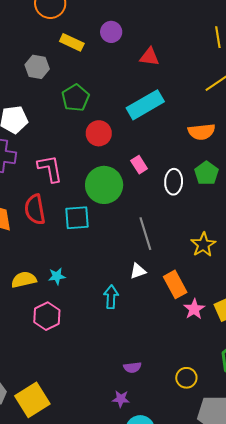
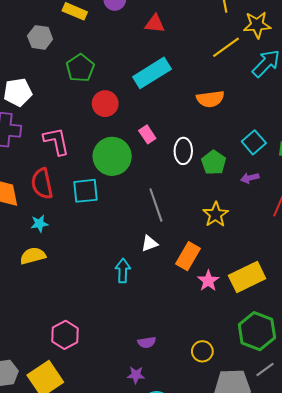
green pentagon: (207, 173) -> (214, 163), moved
cyan star: (57, 276) -> (39, 224), moved
orange rectangle: (175, 284) -> (188, 256), turned 60
pink hexagon: (47, 316) -> (65, 335), moved

